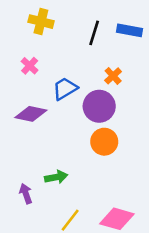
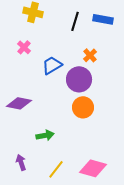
purple diamond: (31, 114) -> (19, 103), moved
purple arrow: (26, 194) -> (21, 162), moved

